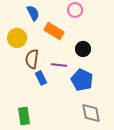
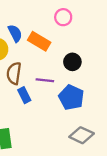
blue semicircle: (33, 13) -> (15, 33), moved
gray diamond: (91, 113) -> (82, 135), turned -55

